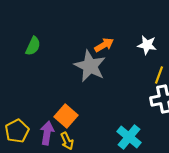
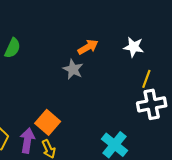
gray star: (90, 66) -> (73, 69), size x0.6

